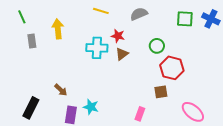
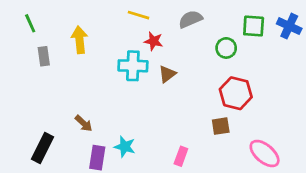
red star: (118, 36) -> (154, 41), moved
green circle: (157, 46) -> (226, 48), moved
pink rectangle: (140, 114) -> (181, 156), moved

